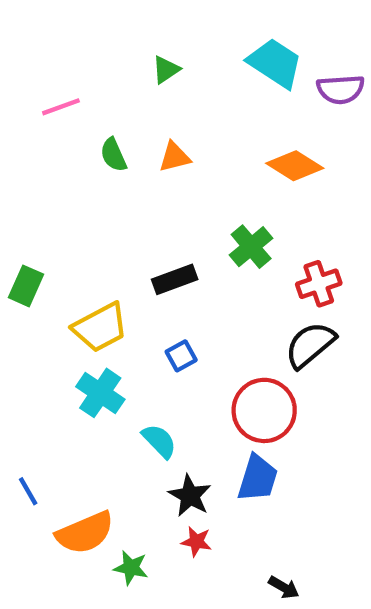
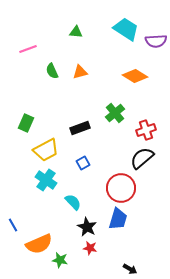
green triangle: (166, 70) -> (76, 32), turned 40
green rectangle: (26, 286) -> (26, 123), moved

